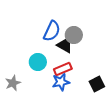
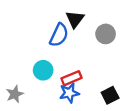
gray circle: (74, 35) -> (106, 34), moved
black triangle: (65, 45) -> (75, 19), moved, turned 36

